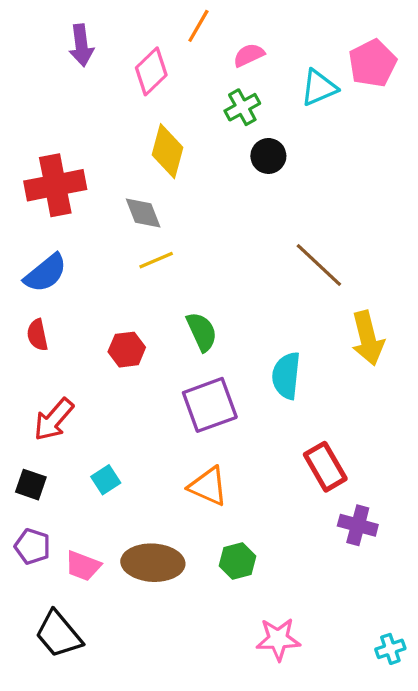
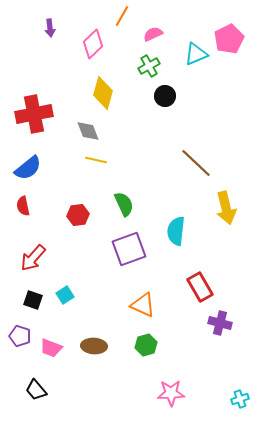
purple arrow: (81, 45) -> (50, 28), size x0.7
yellow line: (156, 260) -> (96, 160), turned 35
black square: (31, 485) -> (33, 300), moved
orange triangle: (208, 486) -> (143, 305), moved
brown ellipse: (153, 563) -> (94, 346), size x0.7
black trapezoid: (59, 634) -> (36, 390), size x0.7

